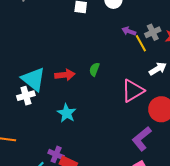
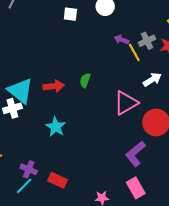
purple cross: (56, 154) -> (29, 169), moved

